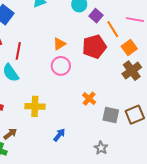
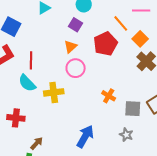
purple square: (96, 16) -> (75, 25), moved
yellow cross: (35, 106) -> (54, 92), moved
blue arrow: (59, 135) -> (85, 136), size x1.6
gray star: (101, 148) -> (126, 135), moved

